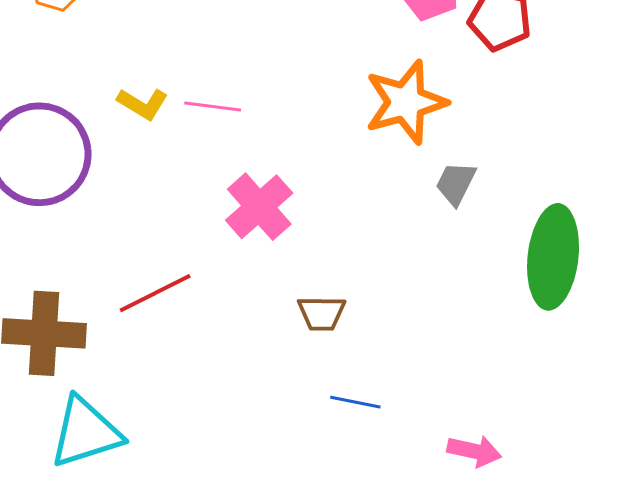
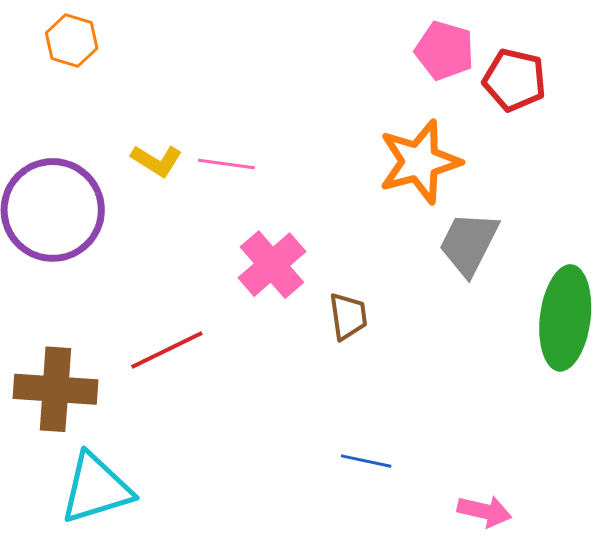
gray trapezoid: (456, 183) -> (469, 243), size x1.5
brown trapezoid: (322, 313) -> (348, 316), moved, turned -99

